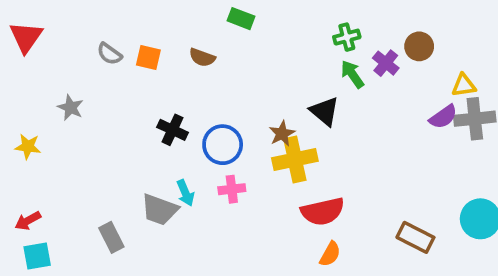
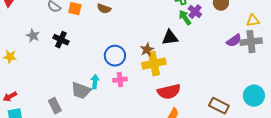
purple cross: (386, 63) -> (195, 12), moved
yellow triangle: (464, 85) -> (253, 21), moved
black triangle: (325, 111) -> (170, 38), turned -48
black cross: (172, 130) -> (61, 40), moved
cyan arrow: (185, 193) -> (95, 82), turned -152

